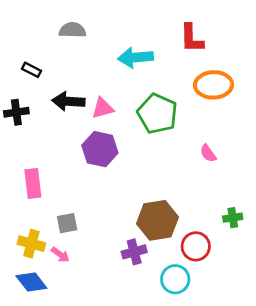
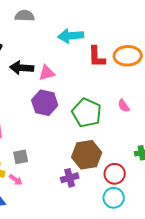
red L-shape: (192, 38) -> (97, 57), moved
green pentagon: (157, 114) -> (87, 113), moved
cyan circle: (175, 279) -> (114, 198), moved

